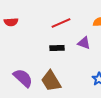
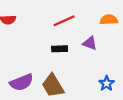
purple semicircle: (23, 78) -> (22, 82), turned 115

